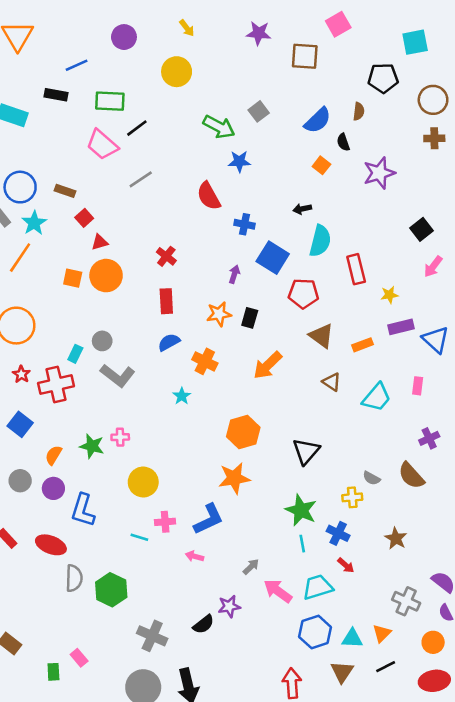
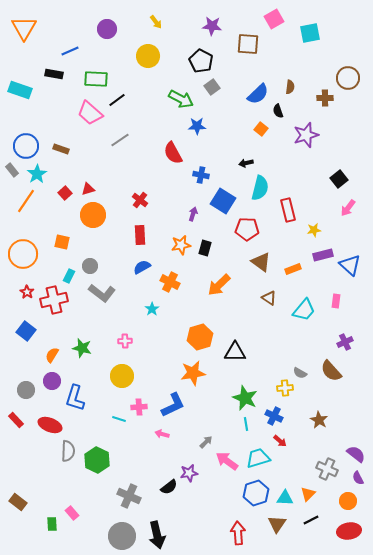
cyan square: (415, 42) -> (310, 33), moved
black pentagon: (383, 78) -> (201, 61), moved, turned 30
brown cross: (434, 138) -> (325, 98), moved
red square: (84, 218) -> (65, 193), moved
orange square: (73, 278) -> (62, 242), moved
pink cross: (120, 437) -> (125, 341), moved
black triangle: (306, 451) -> (235, 352), moved, turned 50
gray circle: (20, 481) -> (26, 390), moved

